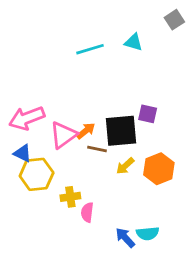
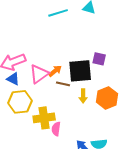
blue triangle: (22, 153) -> (13, 79), moved
yellow arrow: (125, 166) -> (83, 96), turned -48
yellow cross: (70, 197) -> (44, 118), size x1.5

